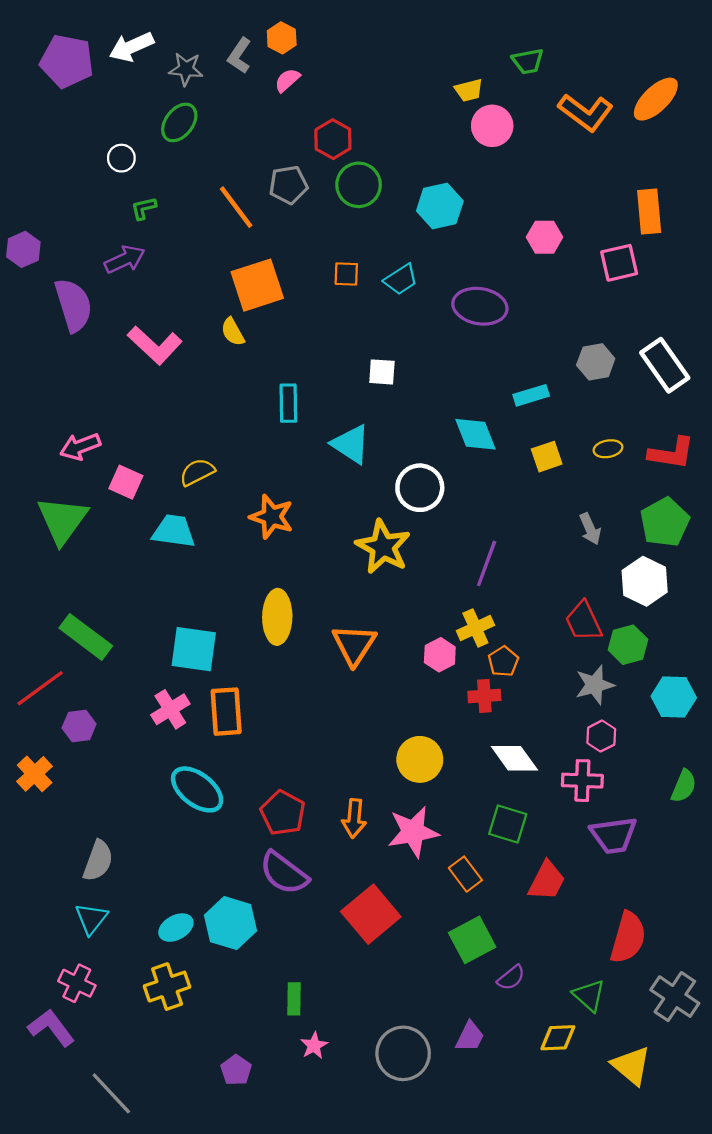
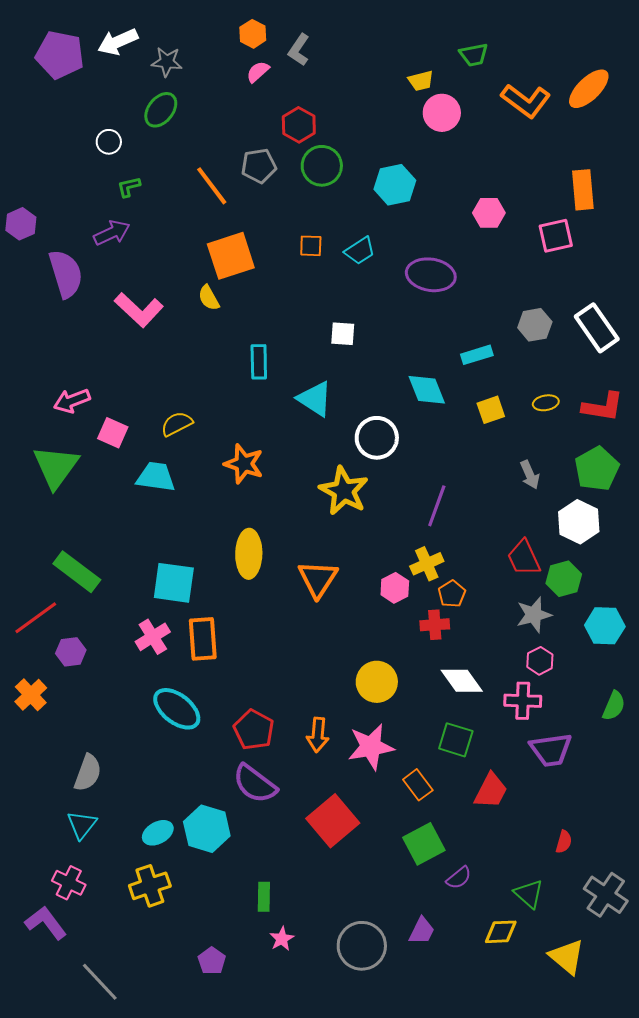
gray L-shape: (239, 56) -> (299, 50), moved
red semicircle: (628, 938) -> (564, 842), size x0.5

